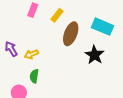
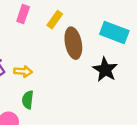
brown ellipse: (71, 34) -> (73, 43), turned -30
yellow arrow: (31, 54) -> (23, 71), turned -152

